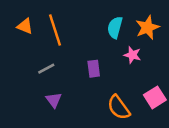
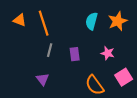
pink star: (132, 55) -> (108, 53), moved
gray line: (46, 69) -> (50, 50), moved, turned -48

